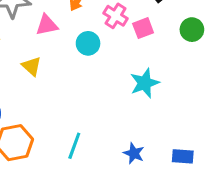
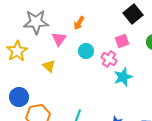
pink cross: (116, 16) -> (109, 59), moved
pink triangle: (47, 25) -> (59, 39), turned -42

